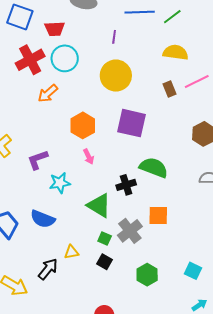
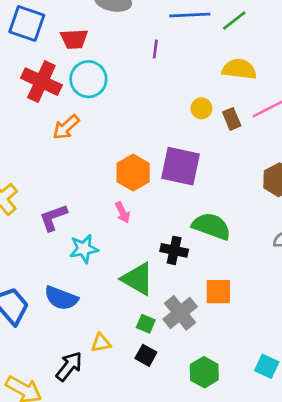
red cross: (30, 60) -> (41, 82), turned -36
yellow circle: (116, 76) -> (201, 108), moved, size x0.5
orange hexagon: (83, 125) -> (133, 173), moved
black cross: (126, 185) -> (174, 250), turned 30

